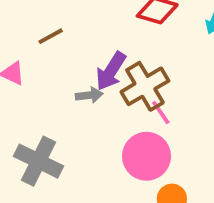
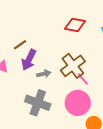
purple arrow: (111, 71) -> (29, 60), moved
gray cross: (38, 161) -> (38, 103), moved

